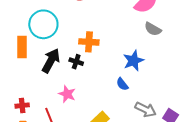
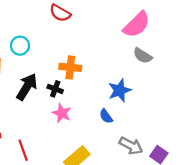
cyan circle: (43, 24) -> (20, 46), size x0.6
pink star: (67, 94) -> (62, 113), moved

